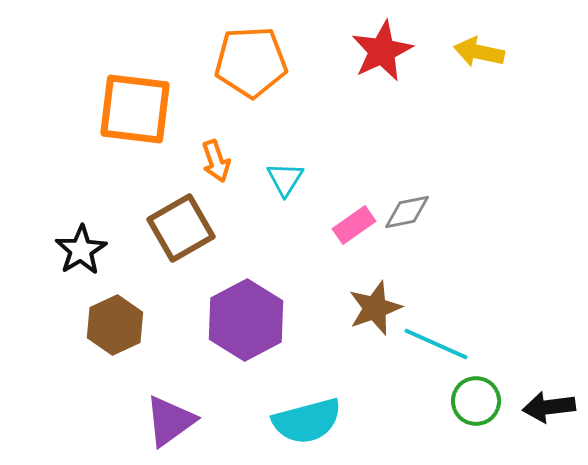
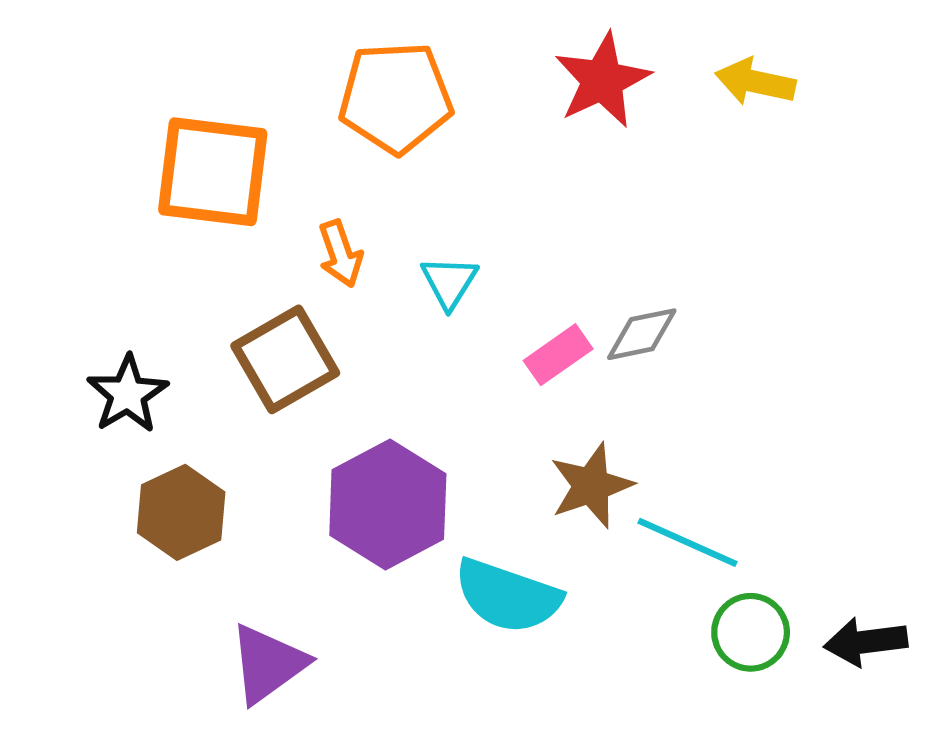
cyan semicircle: (307, 421) -> (508, 596), moved, turned 34

